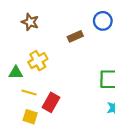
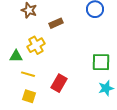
brown rectangle: (75, 36) -> (56, 23), moved
red rectangle: (51, 102) -> (59, 83), moved

